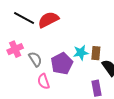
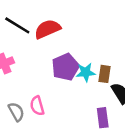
gray semicircle: (35, 59) -> (16, 112), moved
purple pentagon: (62, 64) -> (65, 67), moved

